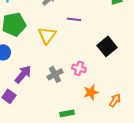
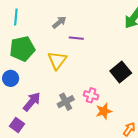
purple line: (74, 19) -> (76, 38), moved
orange star: (91, 92) -> (104, 111), moved

